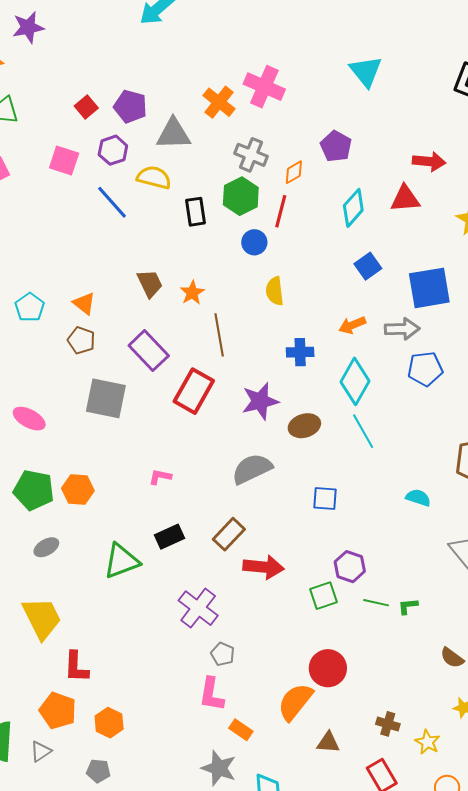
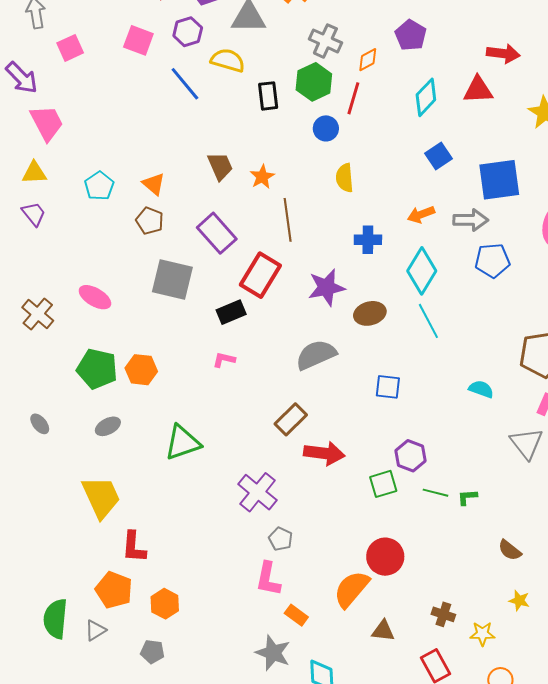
black rectangle: (170, 537) -> (231, 312), moved
yellow star: (428, 742) -> (482, 634), turned -30

